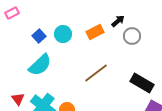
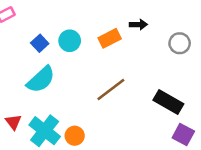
black arrow: (118, 21) -> (138, 25), turned 40
gray circle: (132, 36) -> (180, 43), moved

